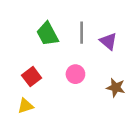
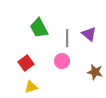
gray line: (82, 33) -> (67, 38), moved
yellow triangle: (26, 106) -> (31, 87), moved

